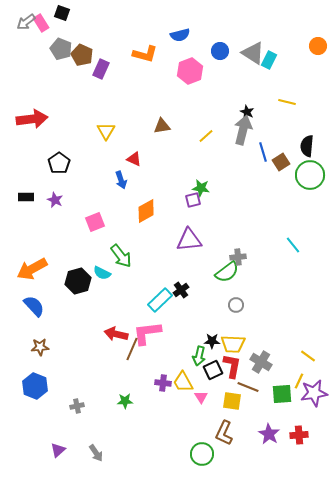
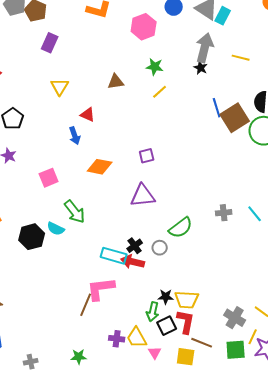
purple rectangle: (101, 69) -> (50, 43), moved
gray arrow: (243, 130) -> (205, 48), moved
brown square: (281, 162) -> (235, 118), size x1.6
green star: (201, 188) -> (155, 67), moved
orange diamond: (146, 211) -> (100, 167), turned 40
cyan line: (293, 245) -> (255, 214), moved
gray cross: (238, 257) -> (224, 213), moved
cyan rectangle: (160, 300) -> (114, 256), turned 60
gray circle: (236, 305) -> (160, 248), moved
red arrow: (116, 334) -> (133, 262), moved
gray cross: (261, 362) -> (235, 318), moved

